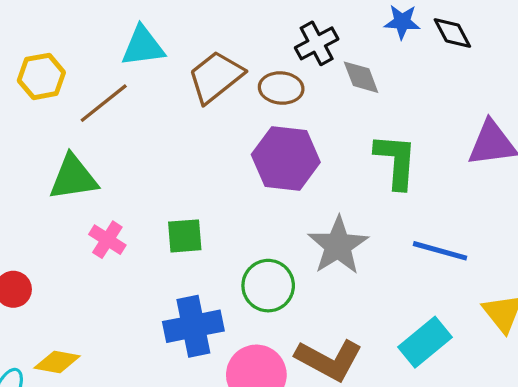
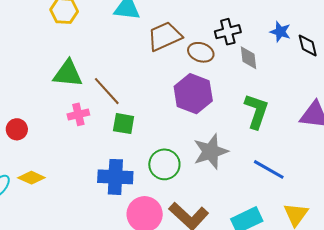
brown line: (104, 103) -> (107, 91), moved, turned 72
pink cross: (107, 240) -> (78, 114), turned 30

